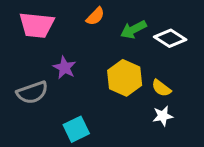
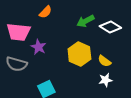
orange semicircle: (95, 16) -> (45, 12), moved
pink trapezoid: (37, 25) -> (18, 32), moved
gray semicircle: (32, 93) -> (16, 64), turned 35

